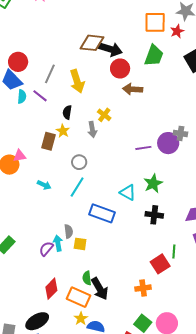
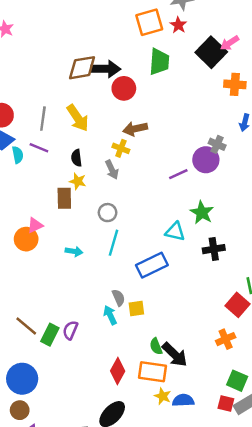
brown arrow: (133, 89) -> (135, 129), moved
gray cross: (180, 133) -> (217, 144), turned 32
blue rectangle: (102, 213) -> (152, 265), turned -30
purple semicircle: (46, 249) -> (70, 330), moved

